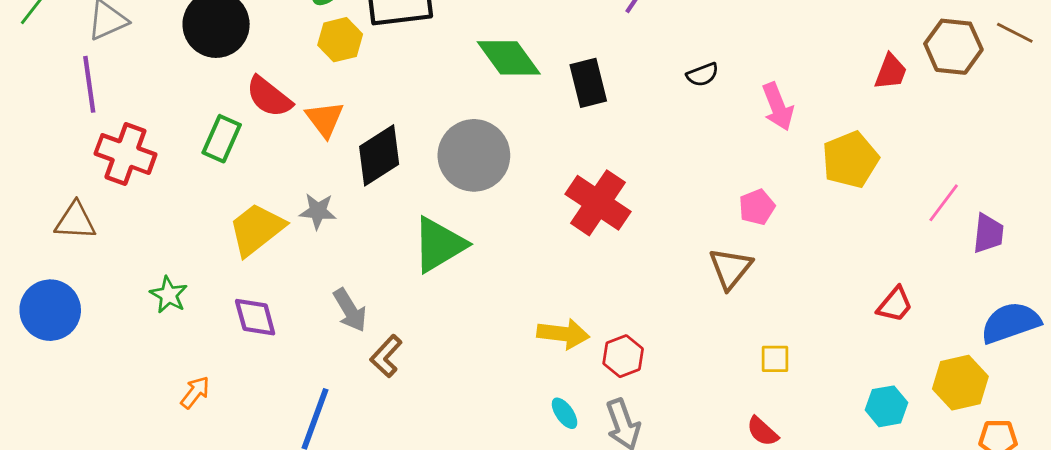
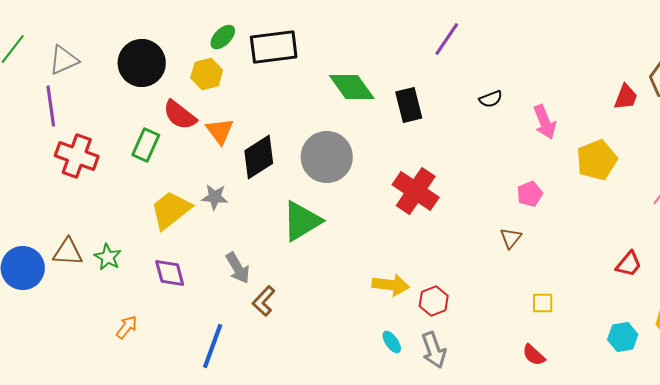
yellow hexagon: (340, 40) -> (207, 74), moved
brown triangle: (75, 221) -> (68, 252), moved
brown triangle: (730, 268) -> (511, 238), size x0.7

